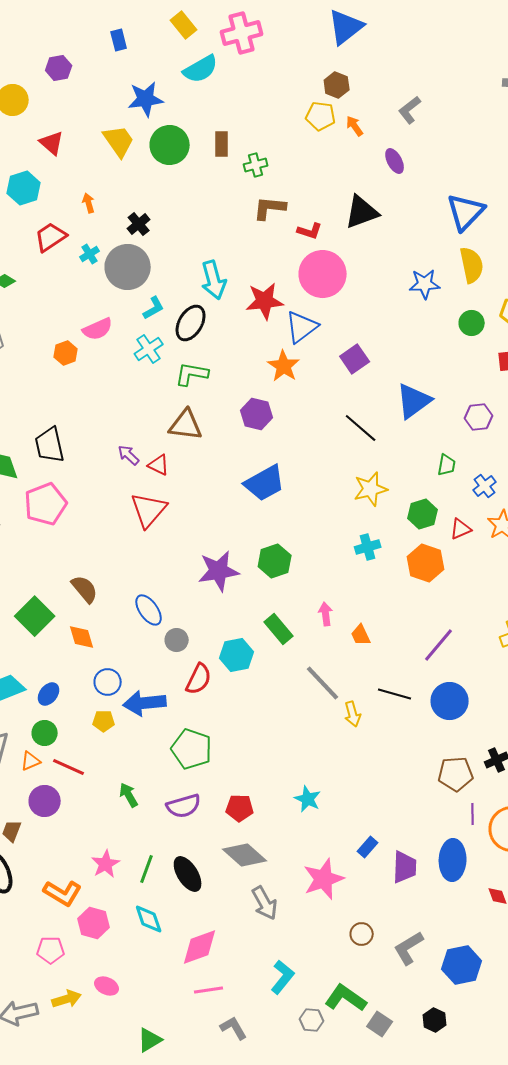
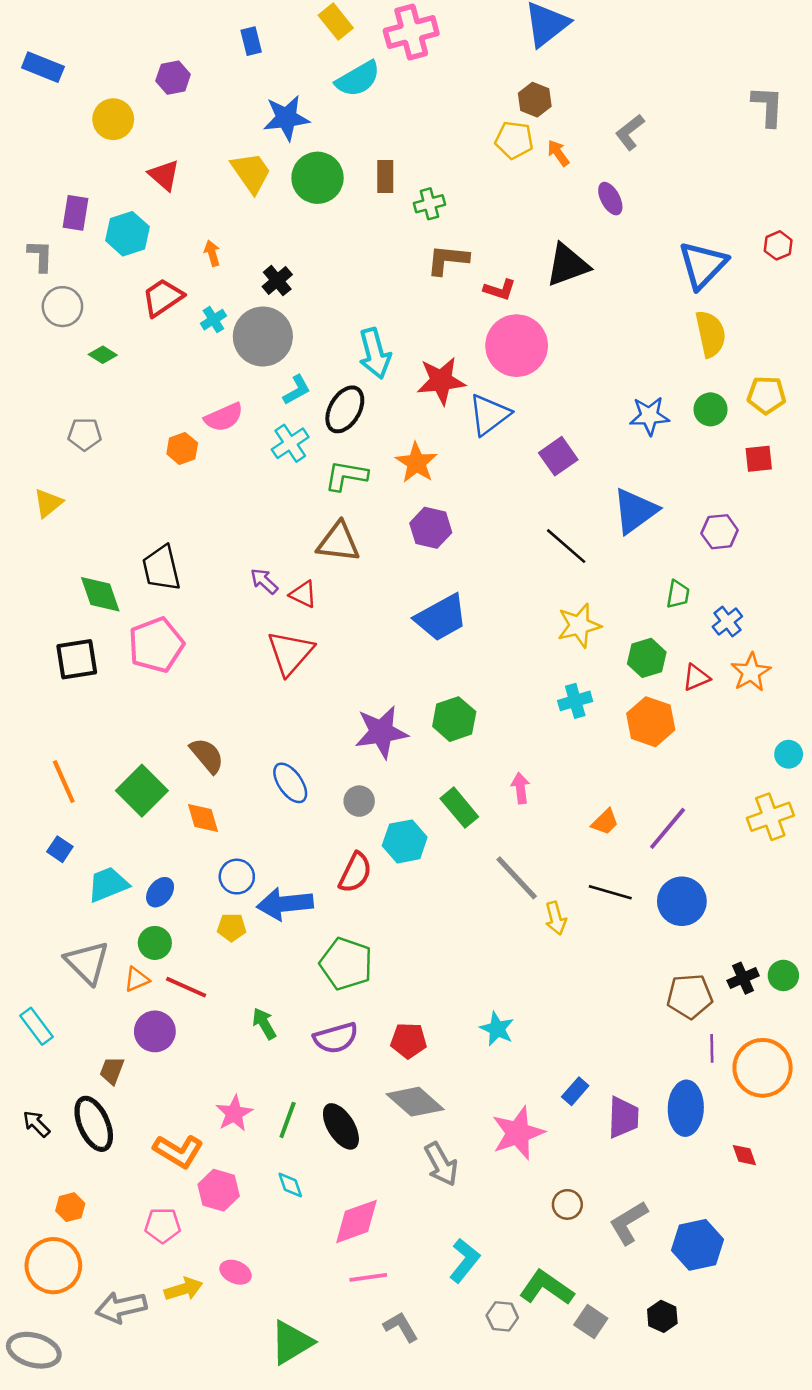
blue star: (425, 284) -> (649, 416), moved
orange star: (284, 366) -> (416, 463), moved
orange trapezoid: (361, 635) -> (605, 822), moved, turned -110
gray circle: (177, 640) -> (359, 801), moved
cyan diamond: (149, 919) -> (290, 1185), size x0.7
green triangle: (150, 1040) -> (291, 1342), size x1.4

